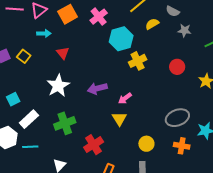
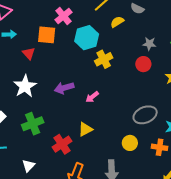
orange square: (68, 14) -> (47, 35), moved, turned 36
gray star: (184, 31) -> (149, 44), moved
yellow triangle: (119, 119) -> (85, 129), moved, turned 35
yellow circle: (146, 144) -> (130, 143), moved
orange cross: (182, 146) -> (160, 147), moved

